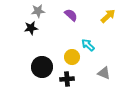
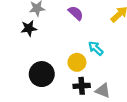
gray triangle: (104, 73) -> (103, 91), moved
black cross: (67, 79) -> (82, 86), moved

